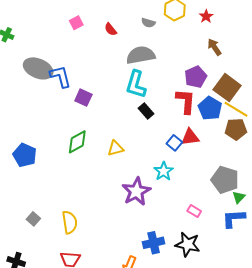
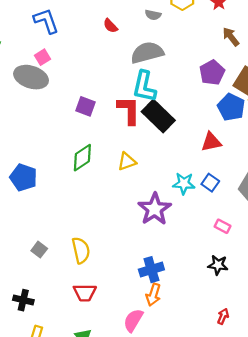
pink square: (76, 23) -> (42, 57), moved
blue L-shape: (60, 77) -> (46, 21), moved
red L-shape: (186, 101) -> (129, 110), moved
black rectangle: (146, 111) -> (158, 116), size x1.8
blue square: (174, 143) -> (210, 183), moved
cyan star: (164, 171) -> (184, 183), turned -30
blue cross: (154, 243) -> (151, 270), moved
black star: (188, 244) -> (218, 265), size x0.7

